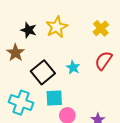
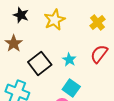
black star: (29, 30) -> (21, 15), moved
cyan square: (54, 98) -> (71, 88), moved, turned 36

